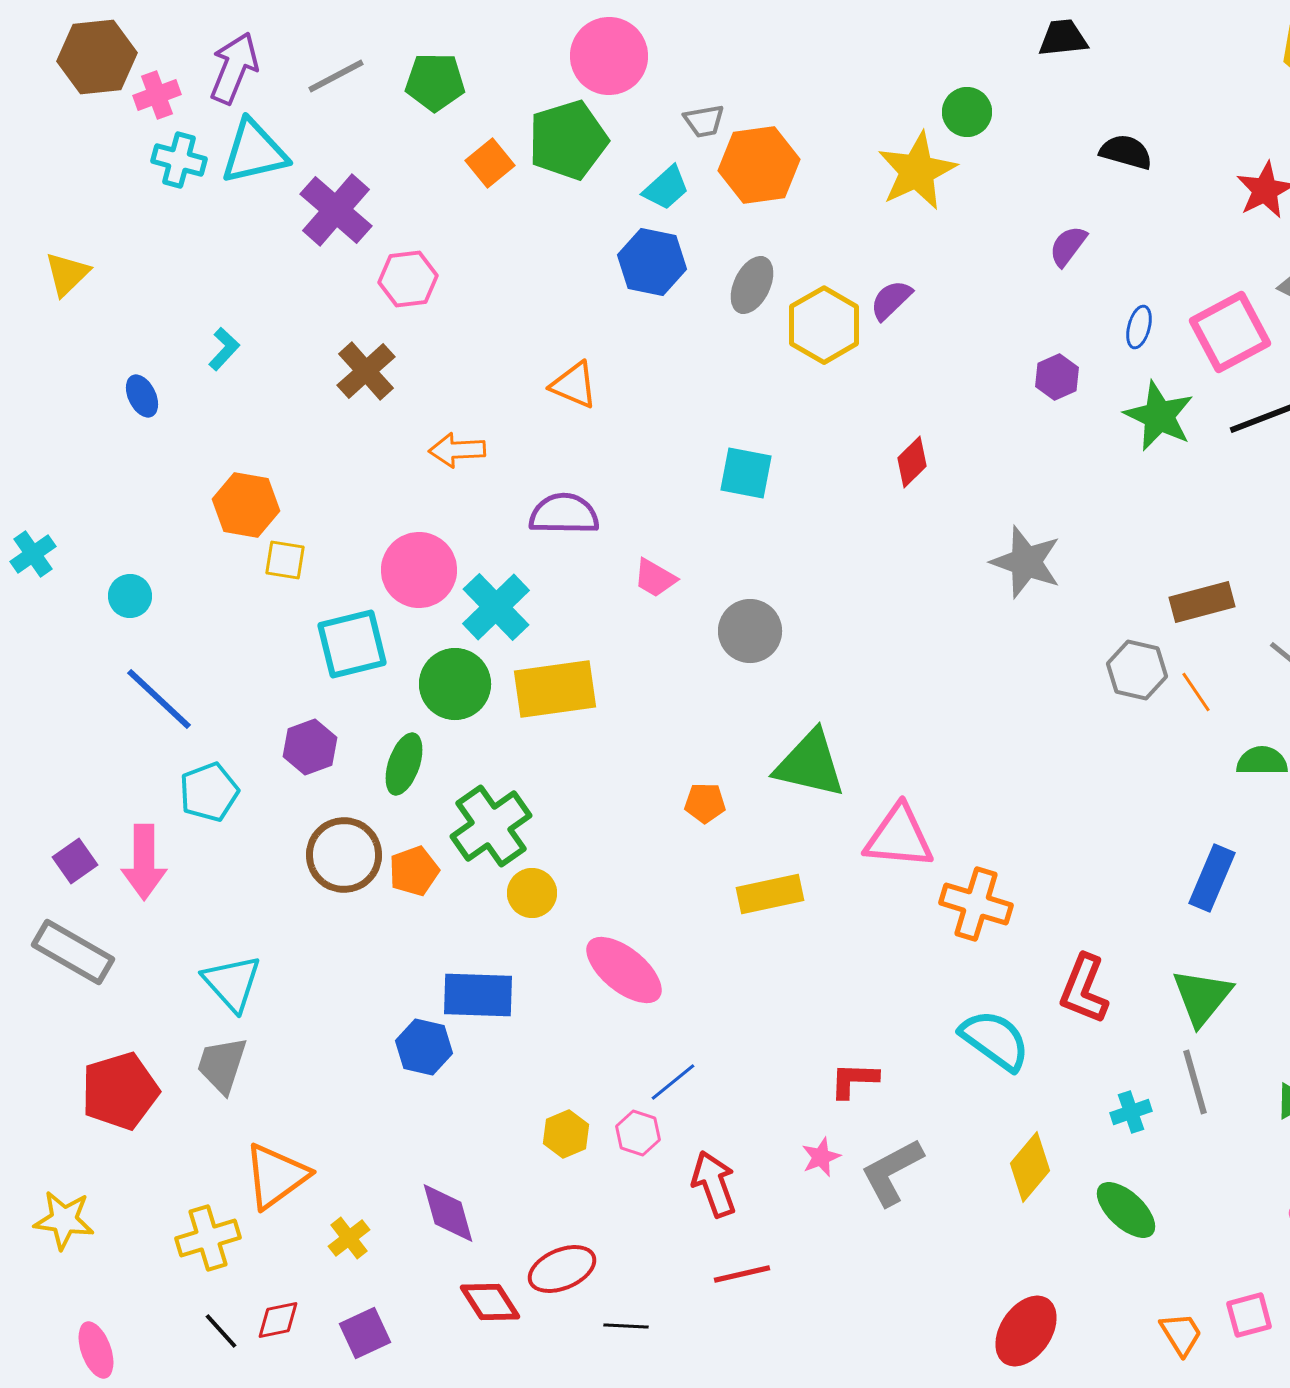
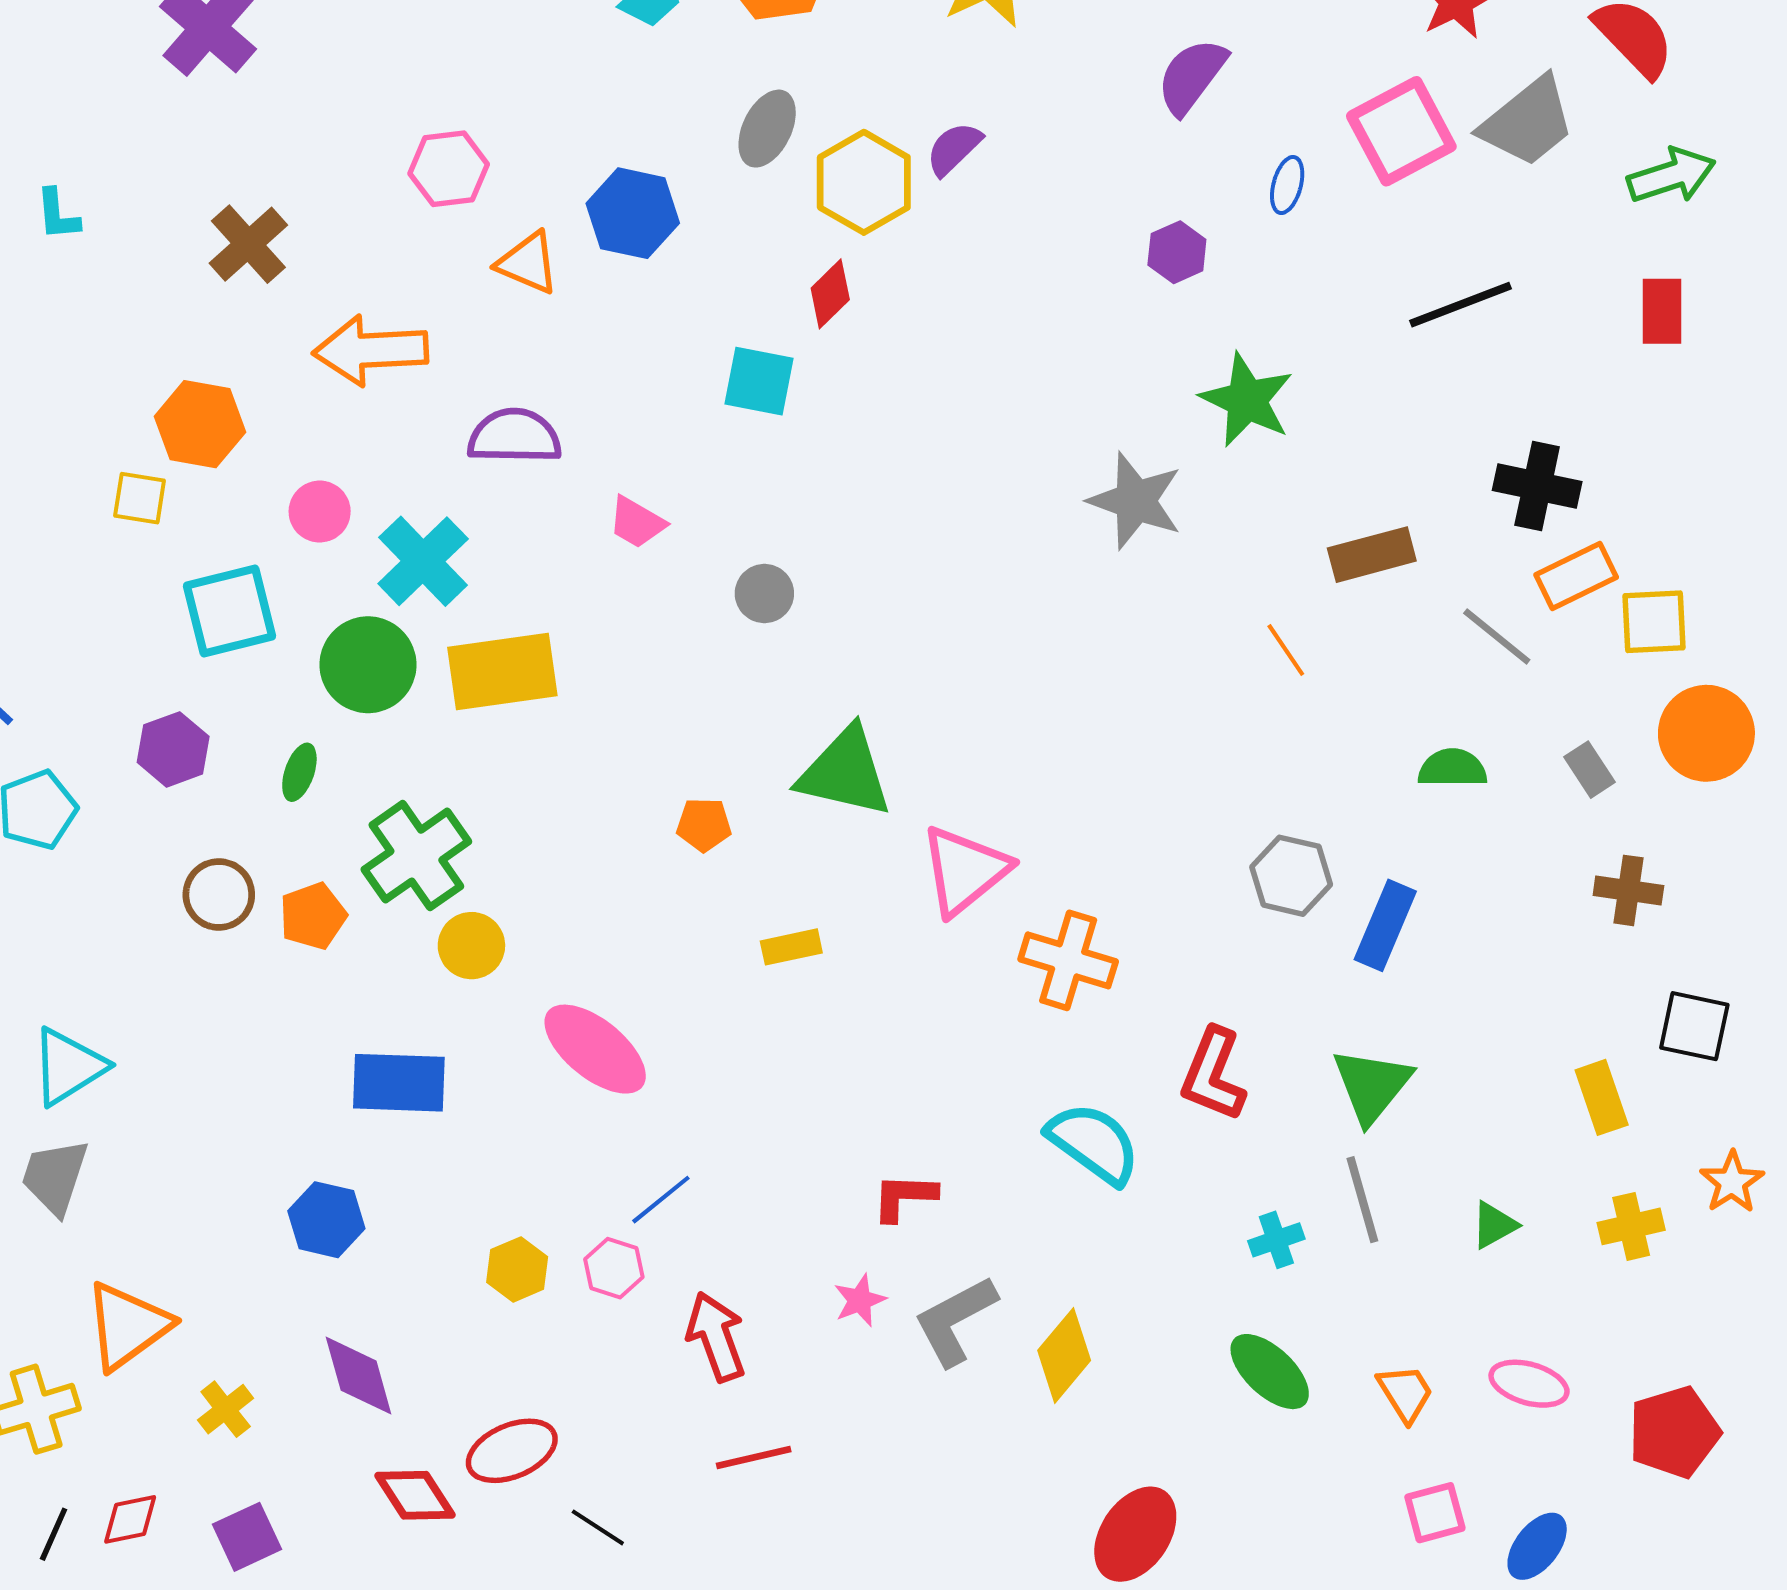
purple semicircle: (1068, 246) -> (1192, 76), size x1.4
blue hexagon: (652, 262) -> (633, 213), moved
pink hexagon: (408, 279) -> (449, 169), moved
pink square: (1230, 332) -> (1401, 131), moved
cyan L-shape: (224, 349) -> (58, 215), turned 132
green star: (1159, 416) -> (1247, 400), moved
orange arrow: (457, 450) -> (371, 350), size x1.5
red diamond: (912, 462) -> (830, 294), moved
orange hexagon: (246, 505) -> (200, 424), moved
pink circle: (419, 570) -> (320, 512), size x0.6
gray circle: (750, 631) -> (764, 594), size x0.7
gray hexagon: (1137, 670) -> (1291, 876), moved
orange line: (1196, 692) -> (1286, 650), moved
green ellipse: (404, 764) -> (299, 772), size x0.7
pink triangle: (899, 837) -> (965, 870), turned -44
brown circle: (344, 855) -> (219, 895), size x0.7
yellow rectangle: (770, 894) -> (791, 947), size x0.7
cyan triangle: (232, 983) -> (68, 1067), turned 40
blue hexagon: (424, 1047) -> (326, 1220), moved
yellow diamond: (1030, 1167) -> (1064, 1355), moved
black line: (626, 1326) -> (598, 1527), turned 30
black line: (221, 1331) -> (54, 1534), turned 66
orange trapezoid: (1181, 1334) -> (1405, 1393), moved

